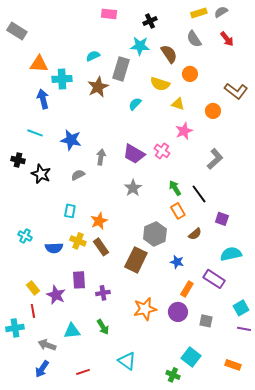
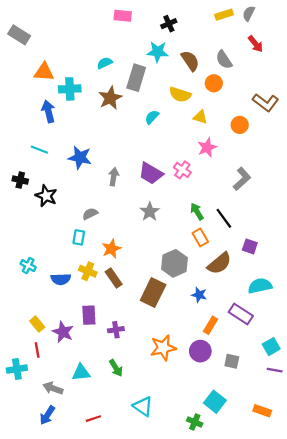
gray semicircle: (221, 12) -> (249, 14), turned -32
gray semicircle: (194, 39) -> (224, 60), moved
gray semicircle: (78, 175) -> (90, 214), moved
brown semicircle: (195, 234) -> (219, 263), size x1.6

